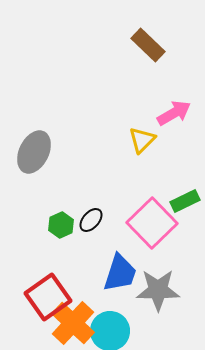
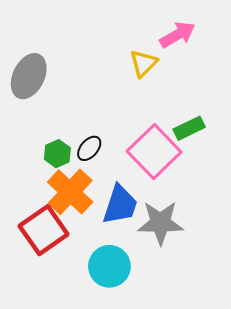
orange cross: (73, 323) -> (70, 192), moved

